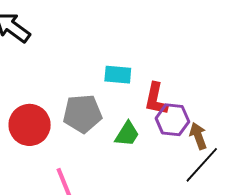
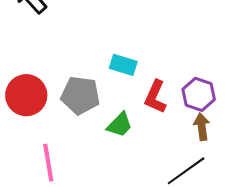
purple hexagon: (172, 120) -> (199, 94), moved
brown arrow: (198, 136) -> (202, 127), moved

